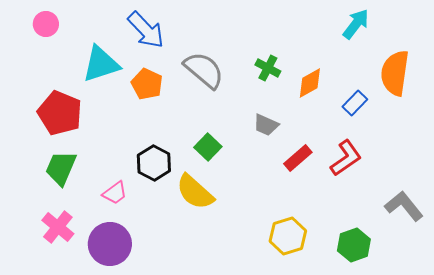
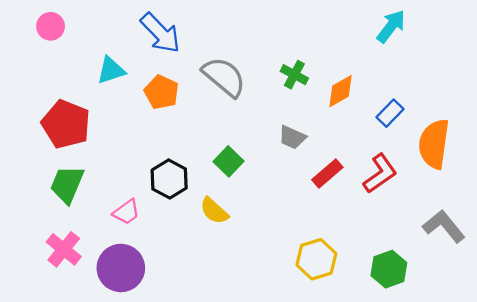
cyan triangle: (101, 64) -> (111, 70), size x0.7
orange semicircle: (395, 73) -> (434, 144), moved
yellow semicircle: (195, 192) -> (214, 211), size x0.7

